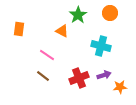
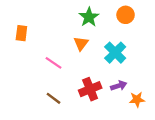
orange triangle: (62, 31) -> (81, 43), moved, turned 40
cyan cross: (101, 46) -> (115, 53), turned 30
brown line: (43, 76) -> (53, 98), moved

